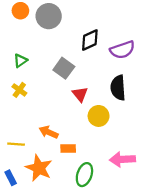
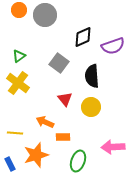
black semicircle: (118, 88) -> (92, 76), moved
yellow cross: (19, 90) -> (18, 83), size x1.6
red triangle: (80, 94) -> (65, 99), moved
orange star: (39, 168) -> (36, 155), turned 30

